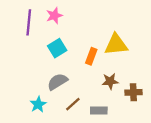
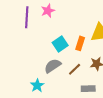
cyan square: (57, 48) -> (60, 44), moved
brown line: (73, 104) -> (75, 69), moved

